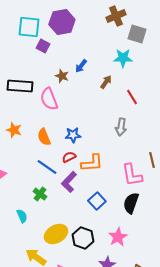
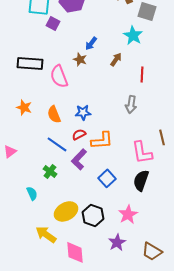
cyan star: (123, 58) -> (133, 35), turned 30
brown star: (62, 76) -> (80, 59), moved
red line: (132, 97) -> (142, 74), turned 35

